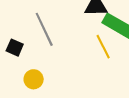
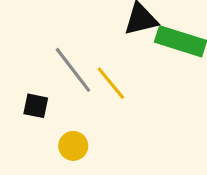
yellow line: (103, 47) -> (111, 83), moved

